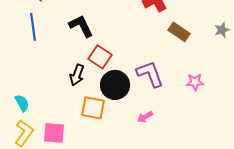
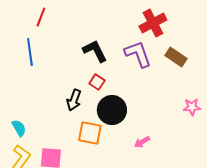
black L-shape: (81, 26) -> (95, 51), moved
red square: (100, 57) -> (97, 82), size x0.7
purple L-shape: (150, 74) -> (138, 54), moved

